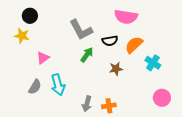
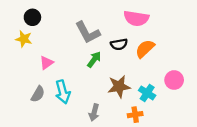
cyan cross: (153, 63) -> (147, 93), moved
brown star: (116, 69) -> (119, 86), moved, size x1.5
pink circle: (162, 98) -> (174, 80), moved
orange cross: (109, 106) -> (135, 115), moved

